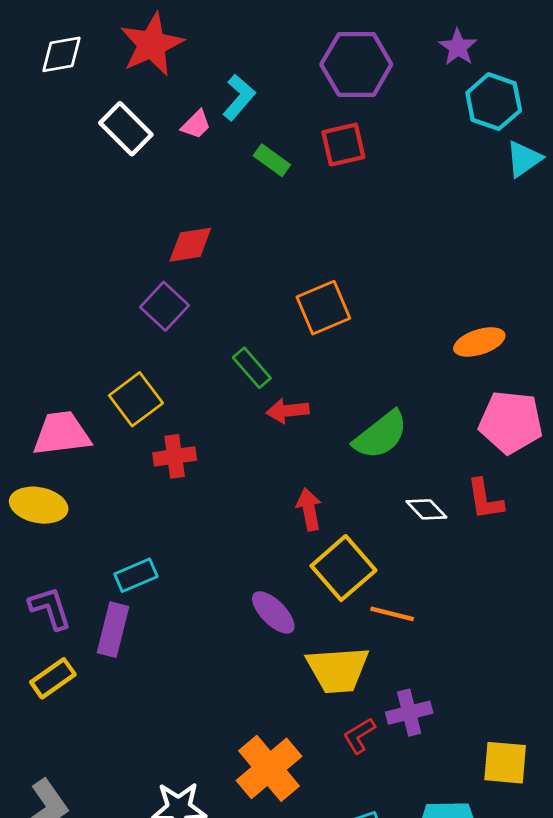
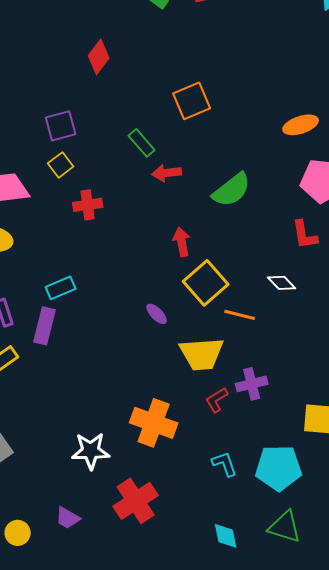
red diamond: (190, 245) -> (99, 57), turned -44
purple square: (165, 306) -> (61, 126), moved, turned 32
yellow square: (136, 399) -> (61, 165), size x0.7
white diamond: (426, 509) -> (282, 283), moved
purple ellipse: (273, 612) -> (157, 314), size x0.7
orange cross: (269, 768) -> (154, 423), turned -30

